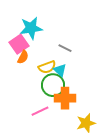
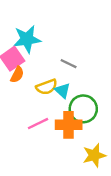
green circle: (53, 85) -> (83, 109), moved
pink line: (40, 111) -> (38, 124), moved

